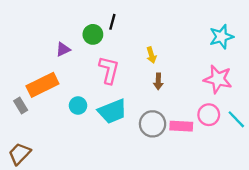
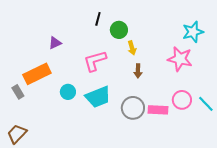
green circle: (93, 34) -> (119, 30), moved
pink L-shape: (109, 70) -> (95, 61), turned -120
pink star: (218, 79) -> (180, 59), moved

